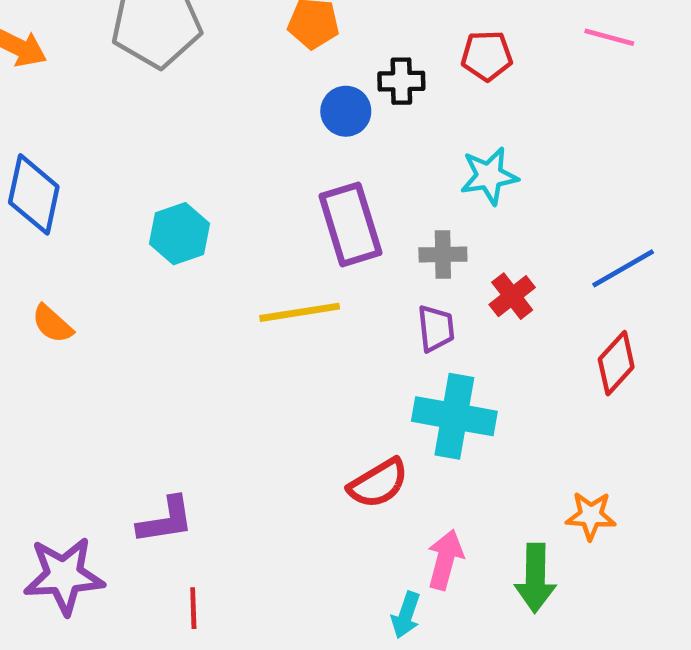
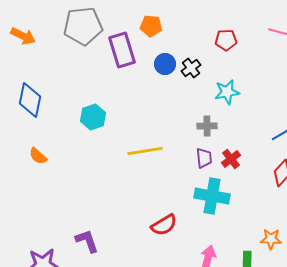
black cross: (401, 81) -> (191, 68), moved, turned -36
purple rectangle: (350, 224) -> (122, 50), moved
red cross: (512, 296) -> (231, 159), moved
red semicircle: (378, 483) -> (164, 225), moved
purple L-shape: (166, 520) -> (87, 241), turned -100

